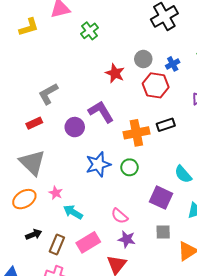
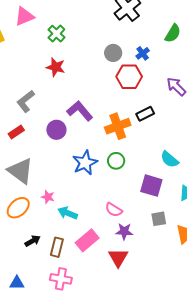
red star: (115, 73) -> (56, 67), moved

